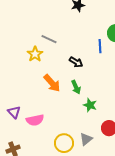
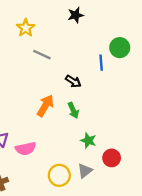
yellow star: (35, 54) -> (26, 28), moved
orange arrow: (52, 83) -> (45, 106), turned -108
green star: (90, 105) -> (88, 141), moved

